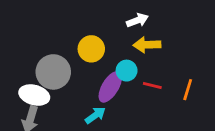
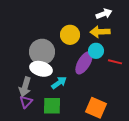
yellow arrow: (147, 45) -> (100, 32), moved
white ellipse: (34, 95) -> (41, 69), moved
cyan arrow: (95, 115) -> (59, 83), moved

